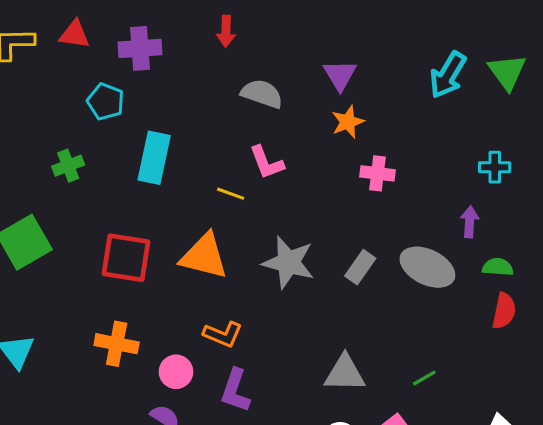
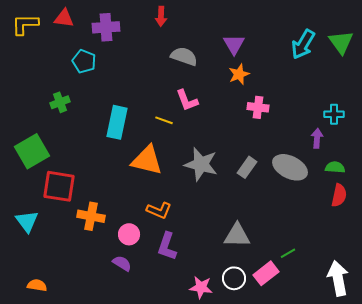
cyan rectangle: (154, 158) -> (117, 122), moved
cyan cross: (495, 167) -> (334, 114), moved
red square: (126, 258) -> (59, 186), moved
green line: (424, 378) -> (288, 253), moved

